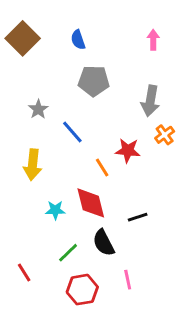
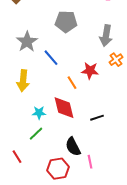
gray star: (38, 109) -> (27, 42), size x1.5
black semicircle: (104, 243) -> (73, 147), moved
green line: (68, 253) -> (36, 134), moved

